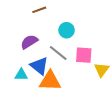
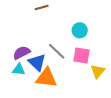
cyan circle: (67, 30) -> (80, 30), moved
purple semicircle: (29, 42) -> (22, 53), moved

